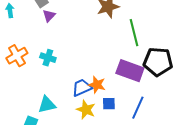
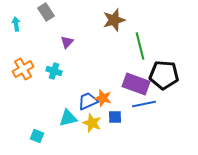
purple triangle: (49, 16) -> (67, 42), moved
cyan triangle: (47, 105) -> (68, 118), moved
blue line: (138, 108) -> (144, 104), moved, turned 55

